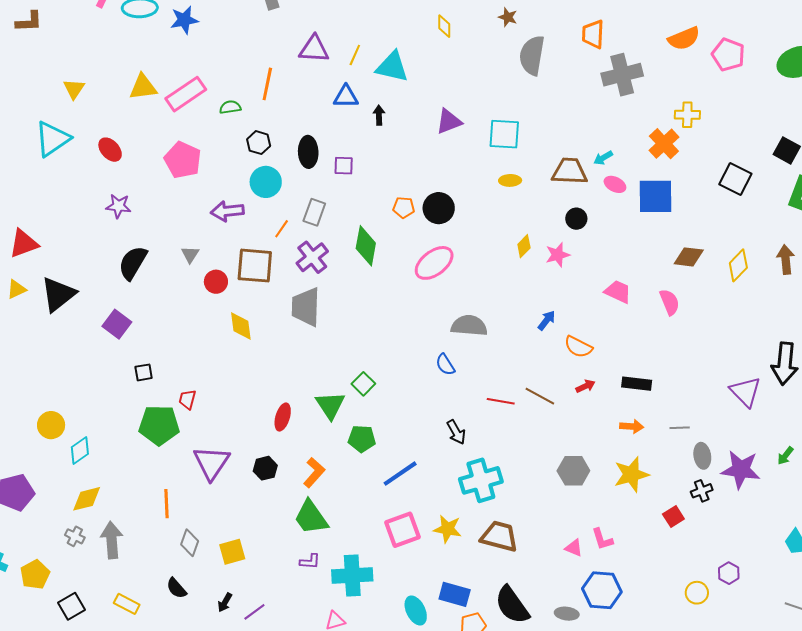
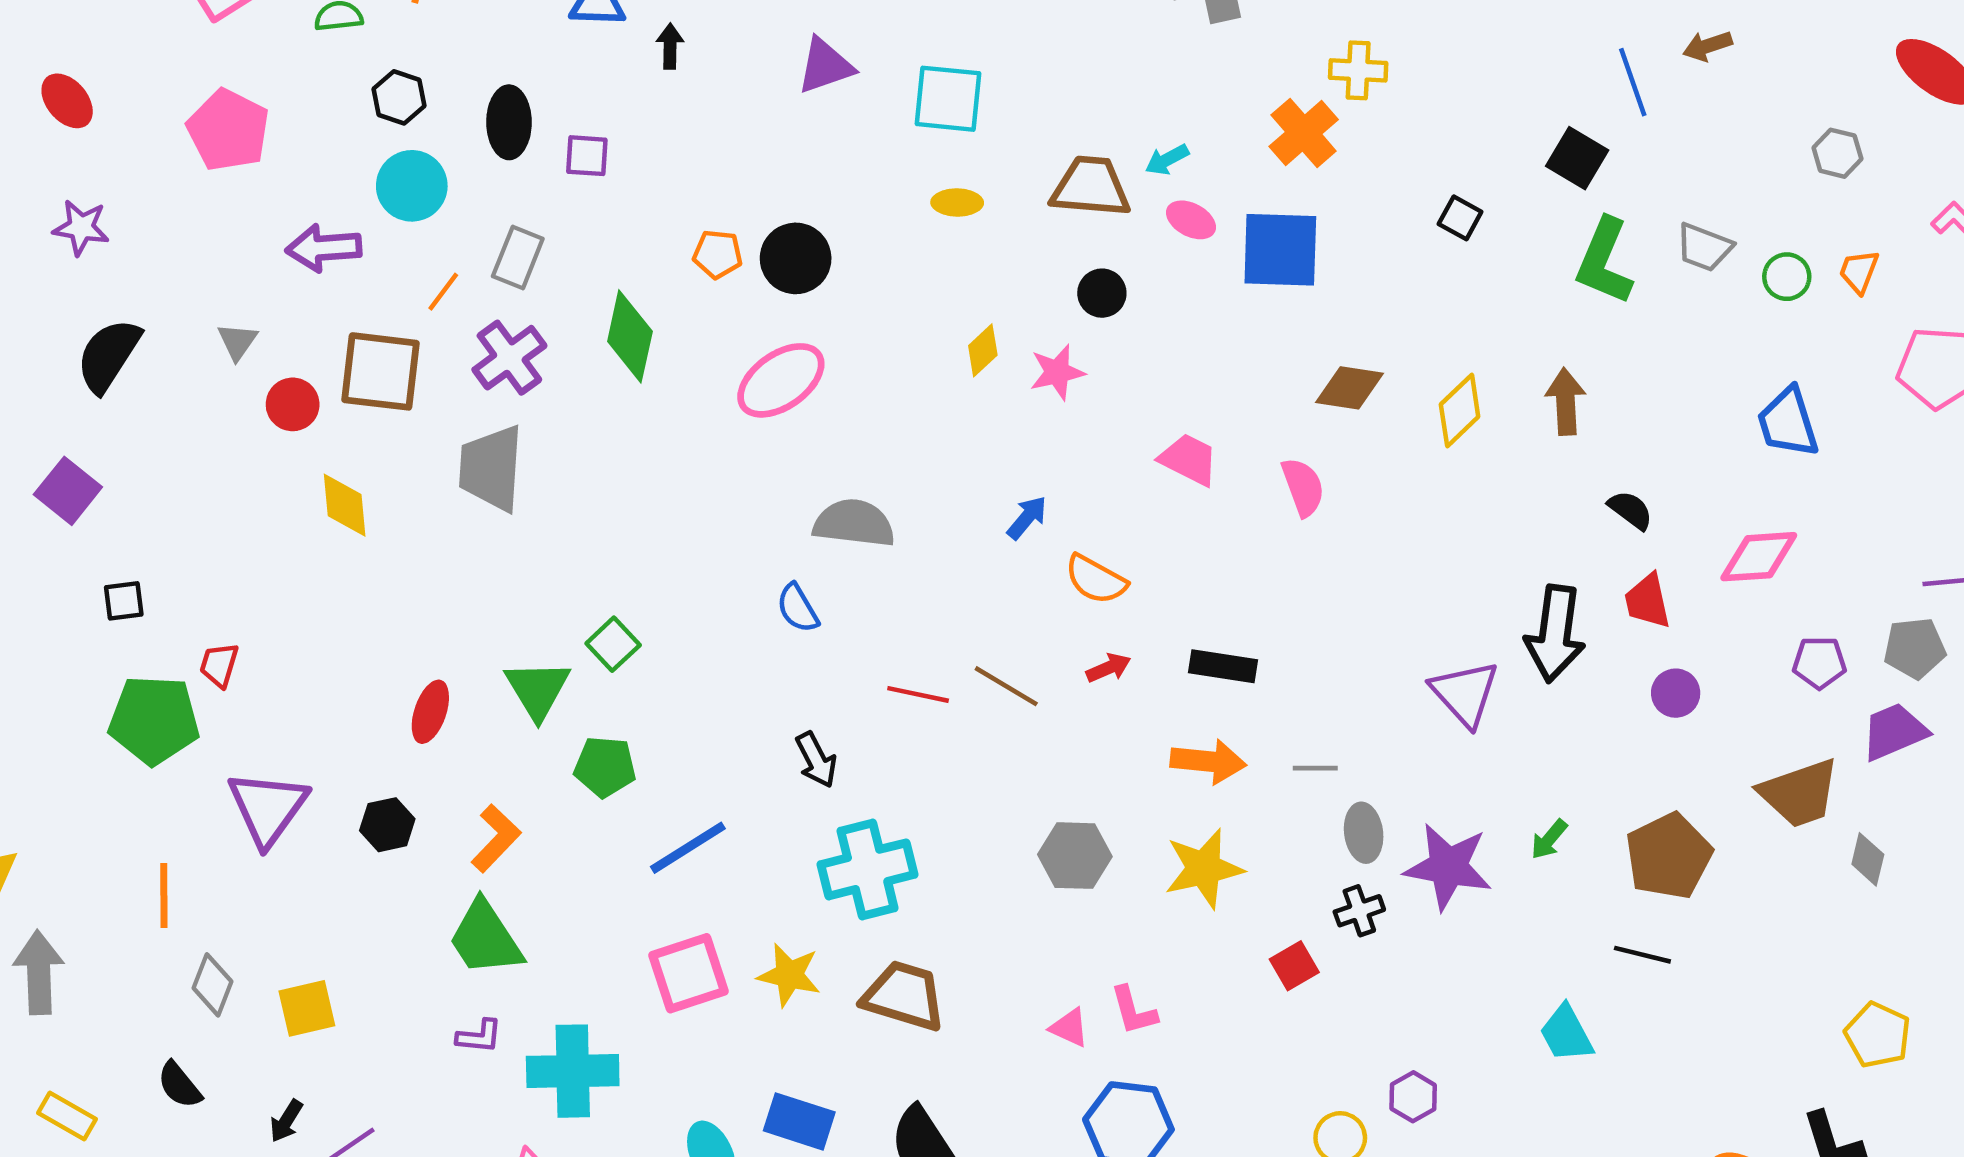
black square: (735, 179) -> (1460, 218), size x0.6
orange arrow: (632, 426) -> (1208, 761), size x1.4

